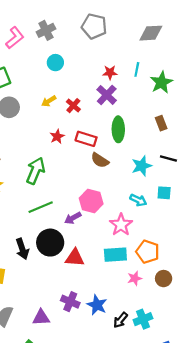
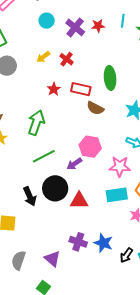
purple cross: (107, 95) -> (75, 27), moved
pink star: (121, 225) -> (120, 166), turned -30
purple triangle: (41, 318) -> (52, 259), turned 48

